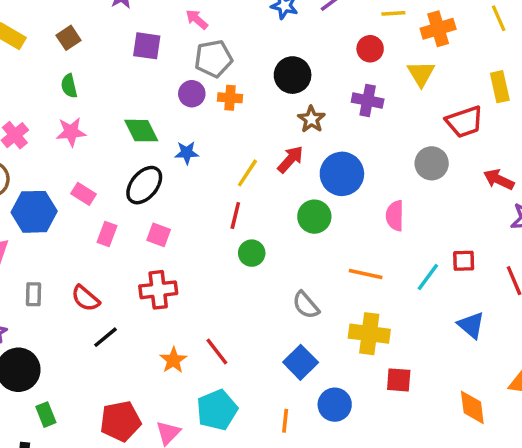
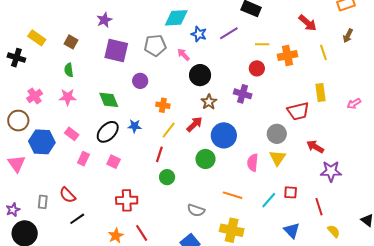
pink arrow: (197, 19) -> (183, 55), moved
brown square: (69, 38) -> (71, 42), turned -32
purple square: (147, 46) -> (116, 51), size x1.4
red circle: (370, 49) -> (257, 68), moved
gray pentagon: (213, 59) -> (155, 45), moved
yellow triangle: (421, 74) -> (278, 158), moved
orange cross: (230, 98) -> (163, 105), moved
blue star: (187, 153) -> (134, 126), moved
red cross: (158, 290) -> (127, 200), moved
gray rectangle: (33, 294) -> (43, 202), moved
gray semicircle: (306, 305) -> (196, 210), turned -36

